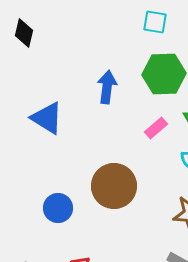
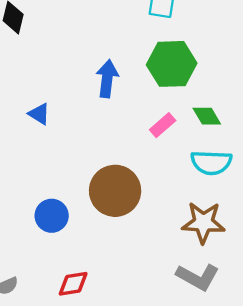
blue triangle: (47, 118) -> (39, 114), size x0.6

